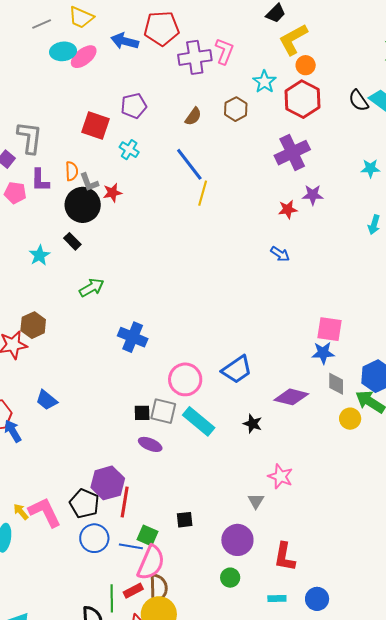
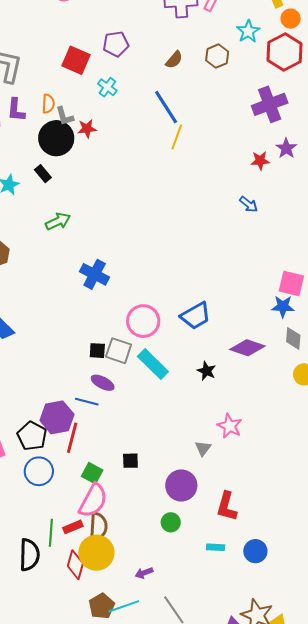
purple star: (313, 195) -> (286, 148), turned 30
blue line: (131, 546) -> (87, 402), moved

